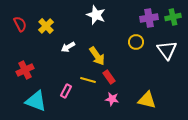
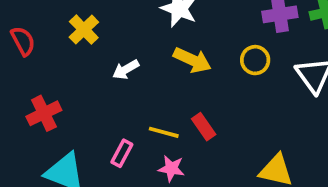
red semicircle: (20, 24) -> (23, 41), moved
yellow arrow: (97, 56) -> (192, 60), moved, turned -30
pink star: (112, 99) -> (171, 168), moved

